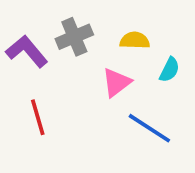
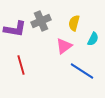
yellow semicircle: (135, 40) -> (74, 23), turned -77
purple L-shape: (27, 51) -> (15, 29), turned 140

